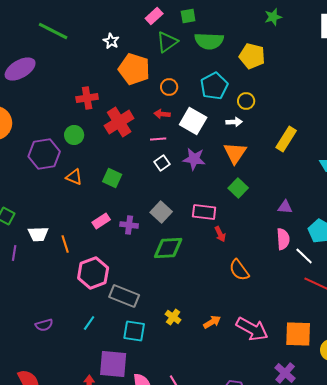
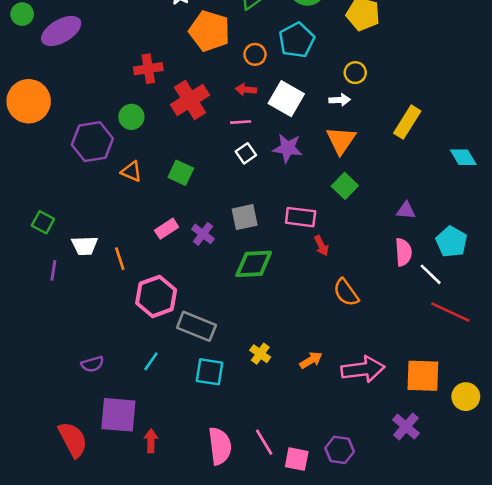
cyan pentagon: (214, 86) -> (297, 40), moved
gray square: (161, 212) -> (245, 217), turned 35
purple cross: (129, 225) -> (203, 234), turned 30
pink arrow: (252, 329) -> (363, 369), turned -36
purple square: (113, 364) -> (118, 415), moved

